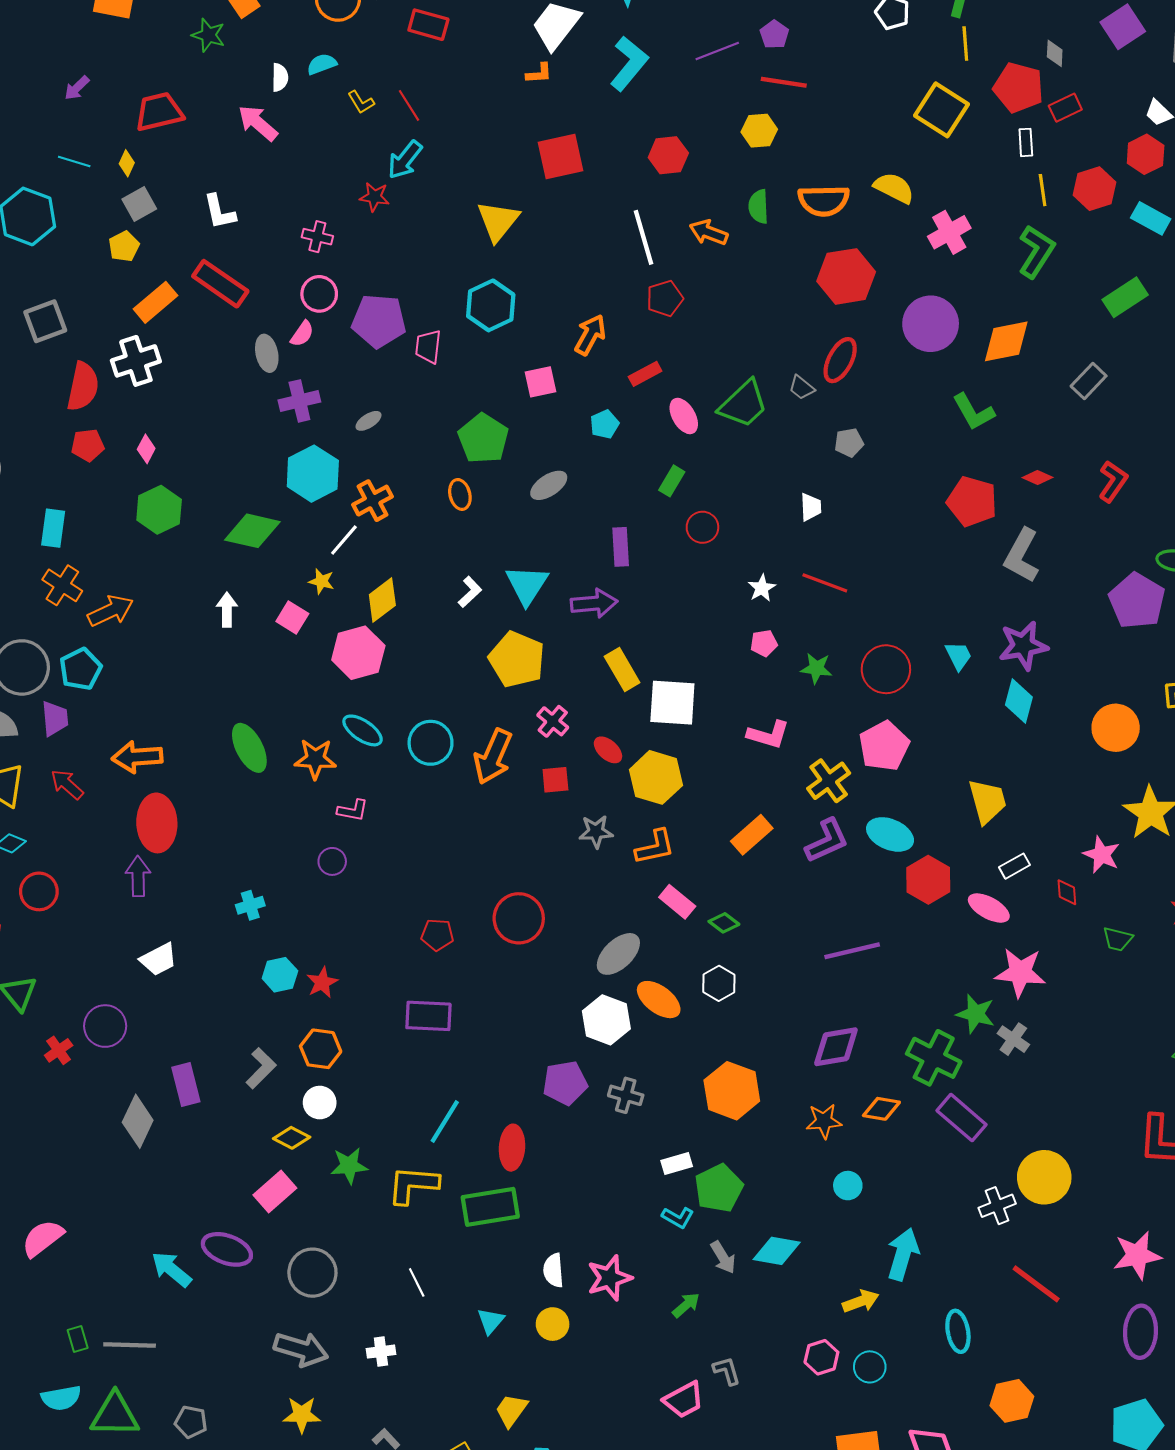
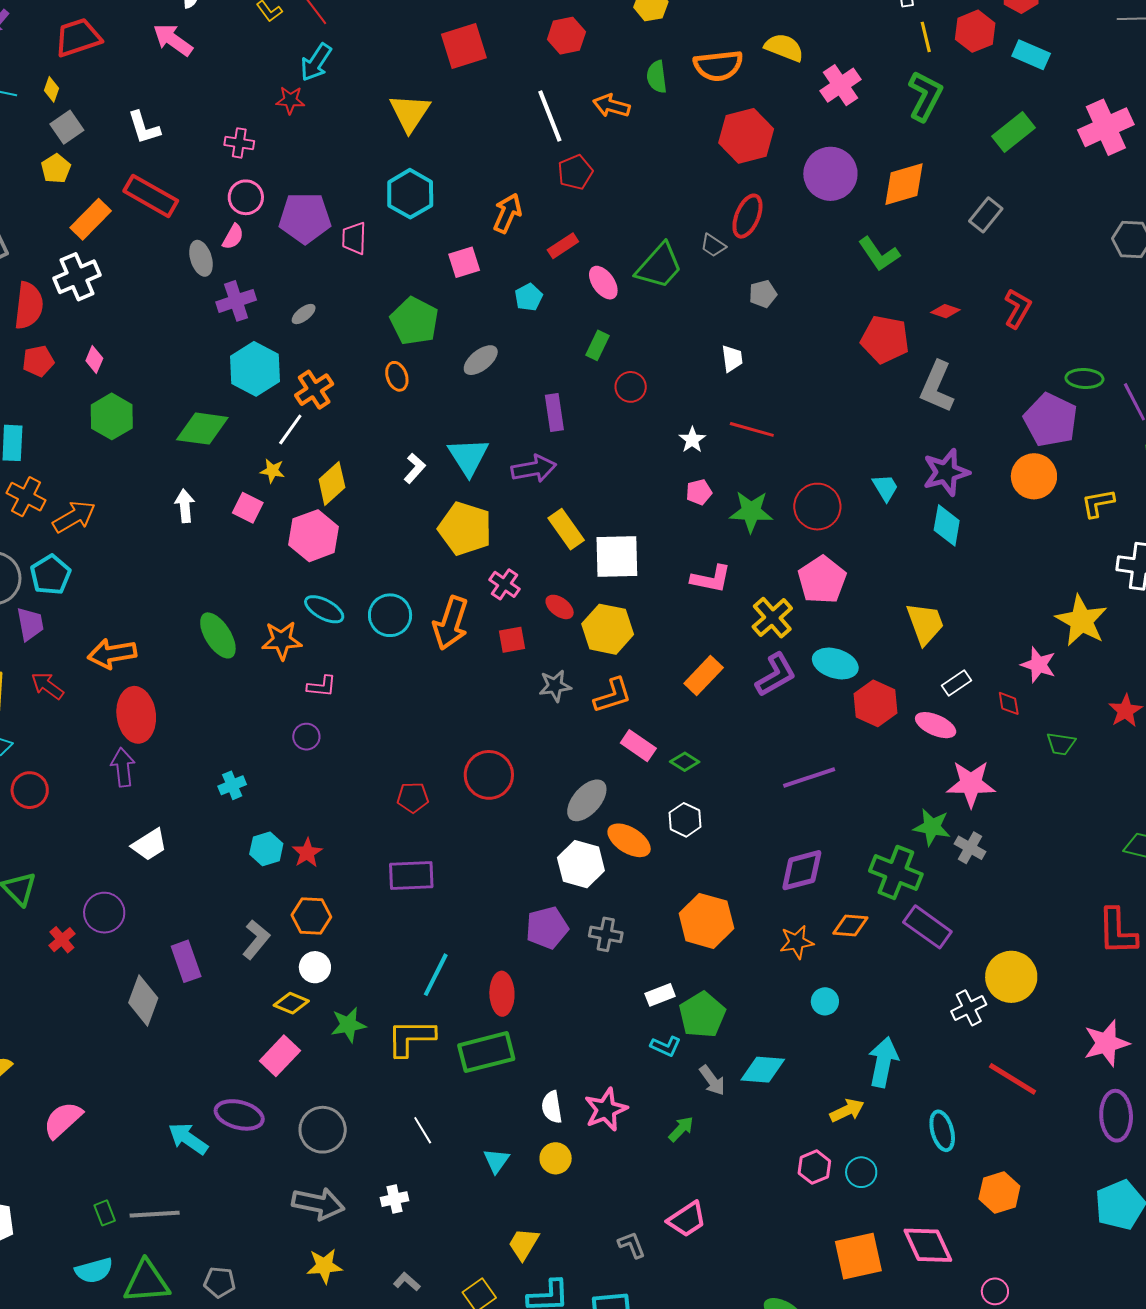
green star: (816, 668) -> (751, 512), size x1.4
orange circle: (1116, 728) -> (1034, 476), moved
gray L-shape: (727, 1371) -> (632, 1245), moved

